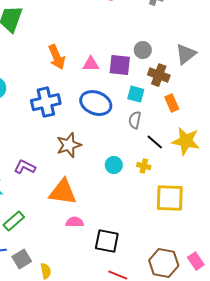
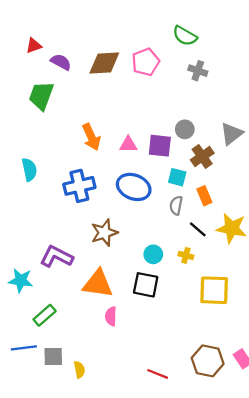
brown cross: (159, 75) -> (202, 157), turned 35
orange rectangle: (172, 103) -> (204, 196), moved
purple L-shape: (25, 167) -> (57, 257), size x1.4
pink semicircle: (75, 222) -> (111, 316), turned -90
black square: (107, 241) -> (146, 285), moved
gray square: (22, 259) -> (53, 357), turned 30

